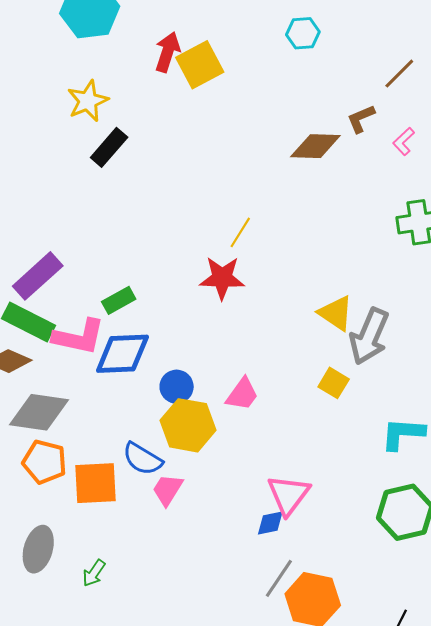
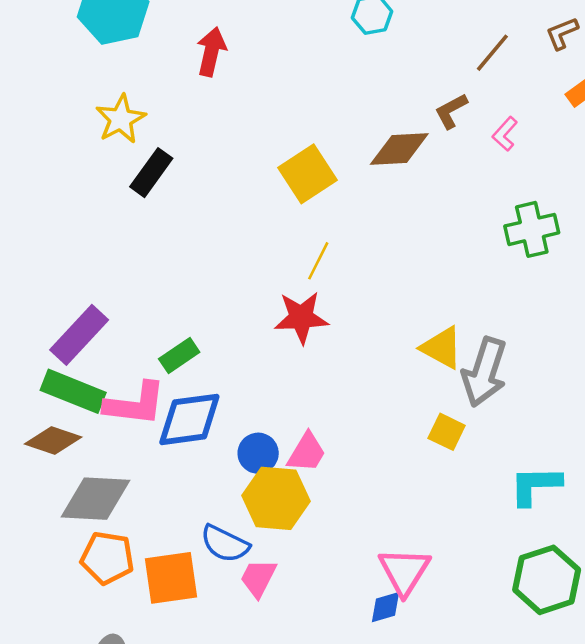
yellow square: (200, 65) -> (307, 174), moved
pink trapezoid: (242, 394) -> (307, 453), moved

